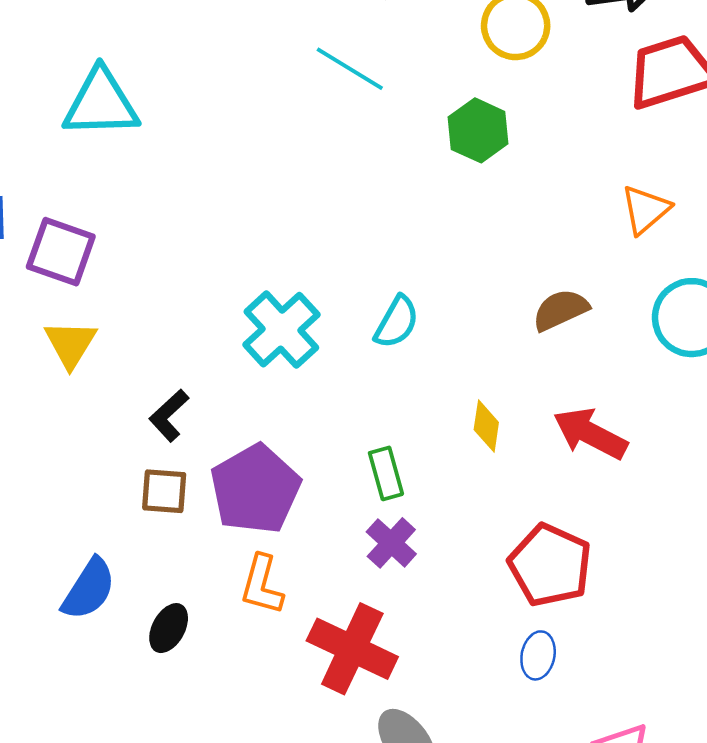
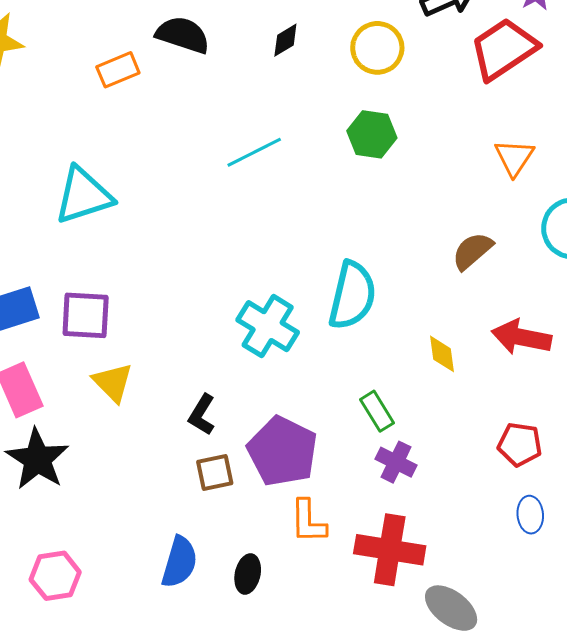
cyan line: (350, 69) -> (254, 152), moved, turned -42
cyan semicircle: (397, 322) -> (352, 295), size x1.6
red pentagon: (550, 565) -> (520, 444), size x0.7

